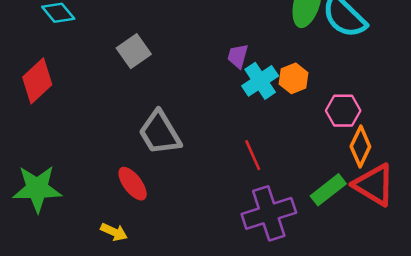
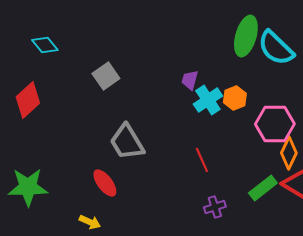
pink hexagon: (343, 111) -> (275, 124), size x1.4
purple cross: (269, 213) -> (215, 207), size x0.5

